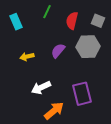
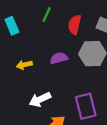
purple semicircle: (58, 51) -> (59, 58), turned 35

